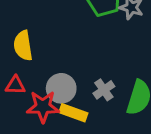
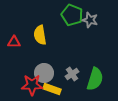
yellow semicircle: (23, 46) -> (40, 35), moved
red triangle: (15, 85) -> (14, 42), moved

